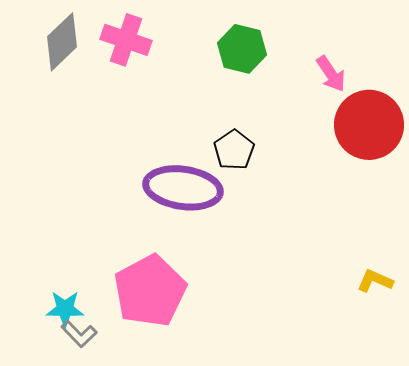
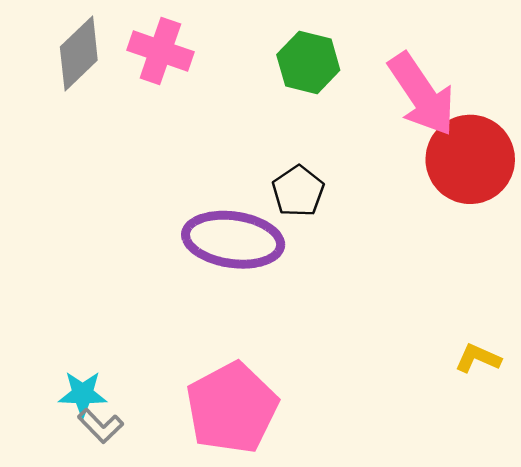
pink arrow: (331, 74) -> (422, 94), size x1.8
pink pentagon: (150, 291) -> (232, 408), moved

